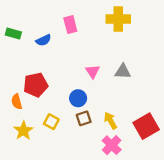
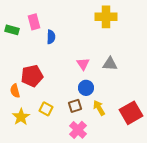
pink rectangle: (70, 25) -> (34, 22), moved
blue semicircle: (43, 40) -> (51, 37), moved, turned -64
blue circle: (78, 98) -> (86, 88), moved
pink cross: (112, 145) -> (78, 130), moved

